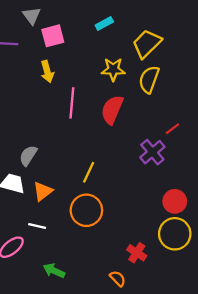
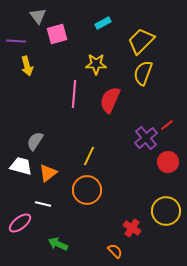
yellow star: (113, 69) -> (96, 64), moved
yellow arrow: (47, 72) -> (27, 66), moved
red line: (173, 129) -> (167, 125), moved
red circle: (175, 201) -> (168, 162), moved

